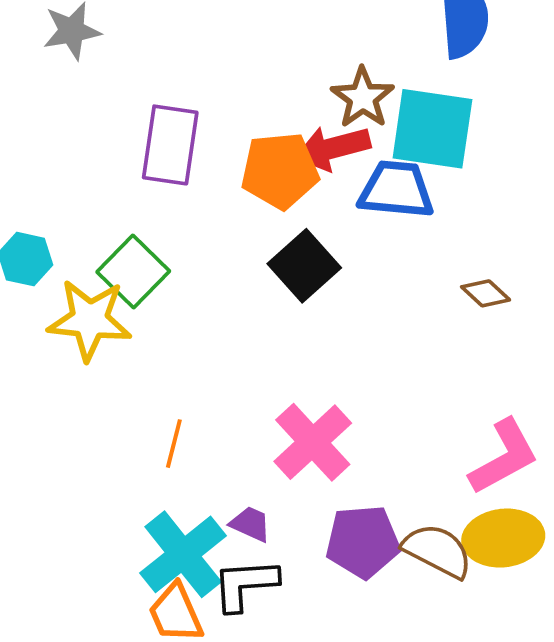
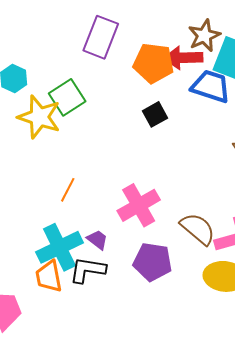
black square: (304, 266) -> (155, 114), size x0.7
brown semicircle: (437, 551) -> (198, 229), moved

